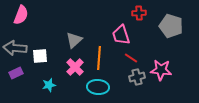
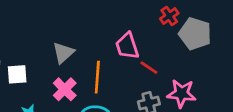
red cross: (139, 13) -> (169, 16), moved, turned -32
red line: (131, 58) -> (149, 68), moved

